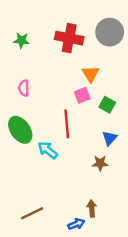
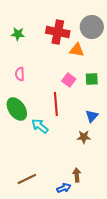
orange triangle: (91, 74) -> (77, 50), moved, turned -49
pink square: (82, 95) -> (69, 80), turned -32
green square: (107, 105) -> (92, 79), moved, turned -32

